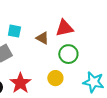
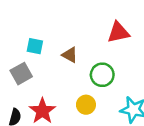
red triangle: (64, 28) -> (118, 32), moved

